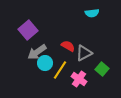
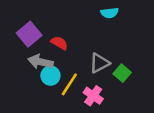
red semicircle: (68, 46) -> (59, 43), moved
gray arrow: (37, 52) -> (40, 62), turned 48
green square: (102, 69) -> (122, 73), moved

